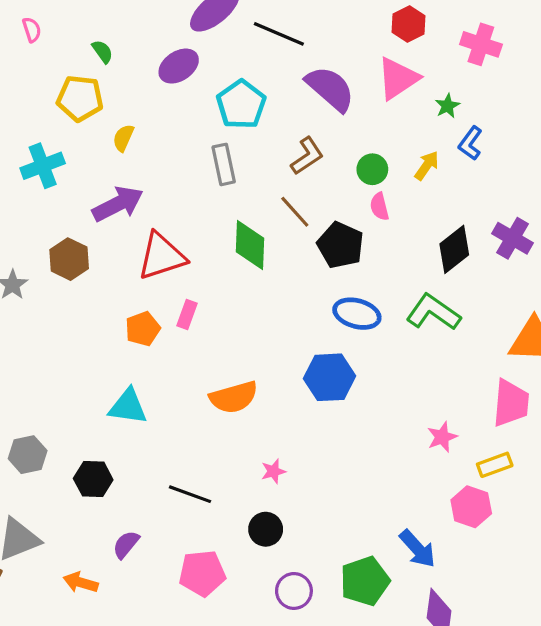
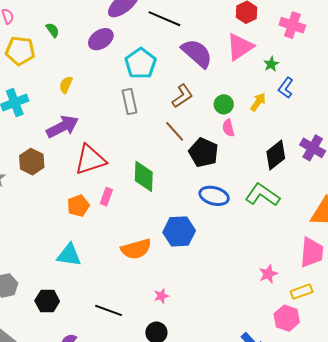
yellow pentagon: (80, 98) -> (20, 51), moved
green diamond: (250, 245) -> (144, 176), moved
blue hexagon: (329, 377) -> (179, 231), moved

